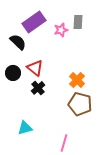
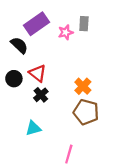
cyan triangle: (25, 128) -> (33, 128), moved

